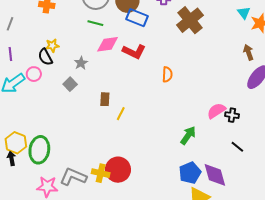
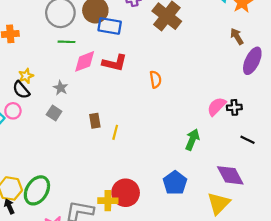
green ellipse: (39, 150) -> (37, 190), turned 36
blue pentagon: (190, 173) -> (175, 183), moved

